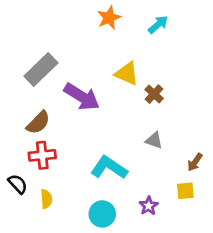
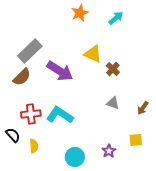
brown semicircle: (38, 123) -> (22, 77), moved
brown arrow: (195, 162) -> (143, 108), moved
cyan L-shape: (109, 168) -> (60, 115), moved

